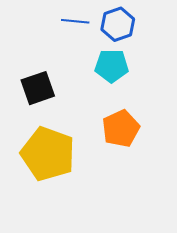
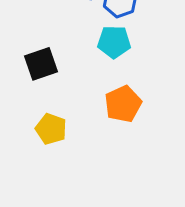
yellow pentagon: (48, 154) -> (51, 129), size x0.6

